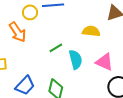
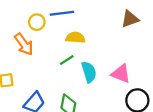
yellow semicircle: (91, 31) -> (75, 38), moved

